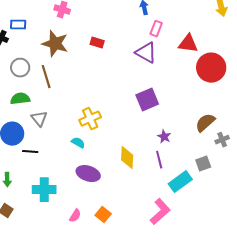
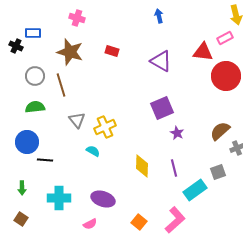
pink rectangle: (156, 29) -> (225, 38), moved, turned 42
gray triangle: (39, 119) -> (77, 120), moved
purple star: (164, 137) -> (177, 133), moved
purple ellipse: (88, 174) -> (103, 199), moved
orange square: (103, 215) -> (139, 222), moved
pink semicircle: (75, 216) -> (90, 224), turned 32

